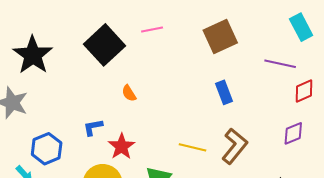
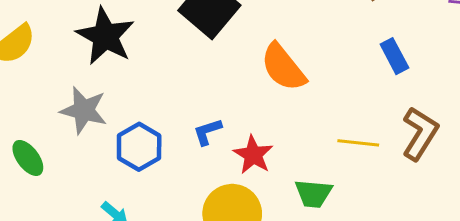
orange semicircle: (129, 93) -> (283, 67), moved, size x2.0
blue hexagon: (47, 149) -> (139, 147), moved

